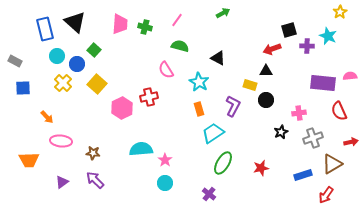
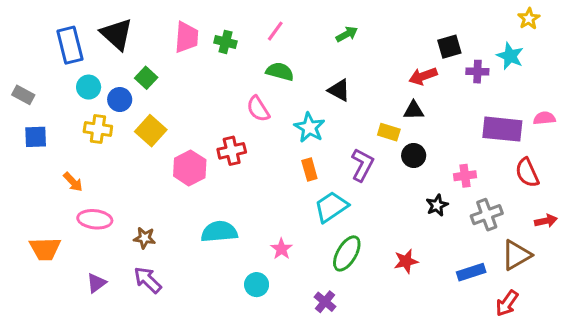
green arrow: (223, 13) -> (347, 34), moved
yellow cross: (63, 83) -> (98, 129), turned -36
pink star: (165, 160) -> (281, 249), moved

